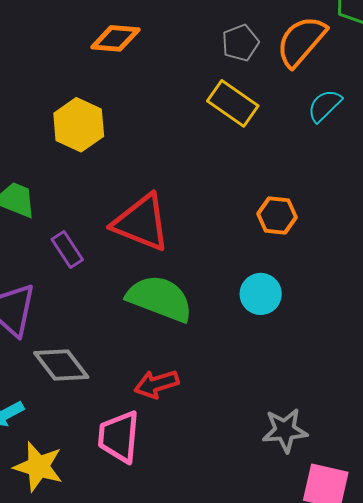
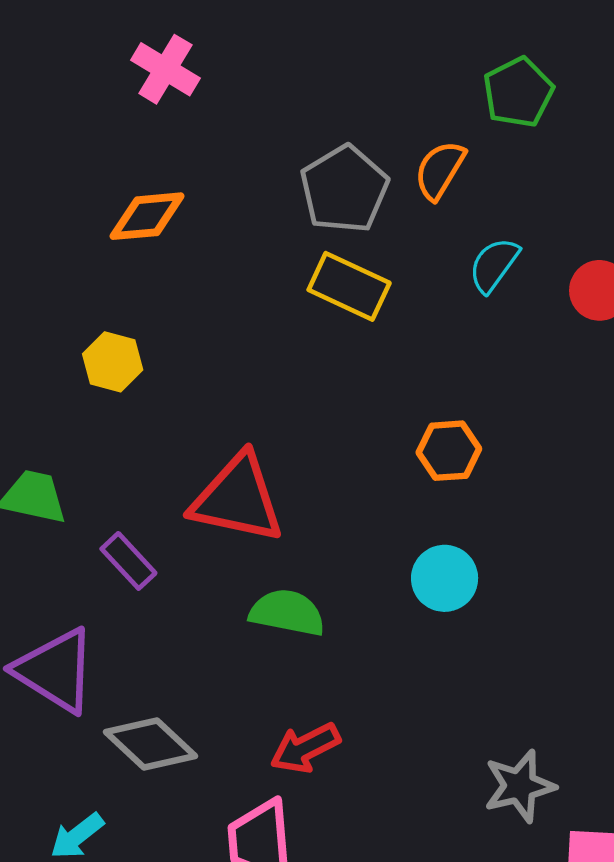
orange semicircle: (301, 41) -> (440, 170), size x0.7
gray pentagon: (240, 43) -> (344, 189), size x1.5
yellow hexagon: (79, 125) -> (113, 362), size x0.7
green semicircle: (160, 298) -> (287, 613), size x0.7

